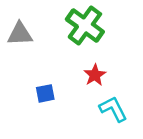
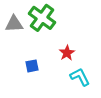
green cross: (85, 25) -> (42, 18), moved

